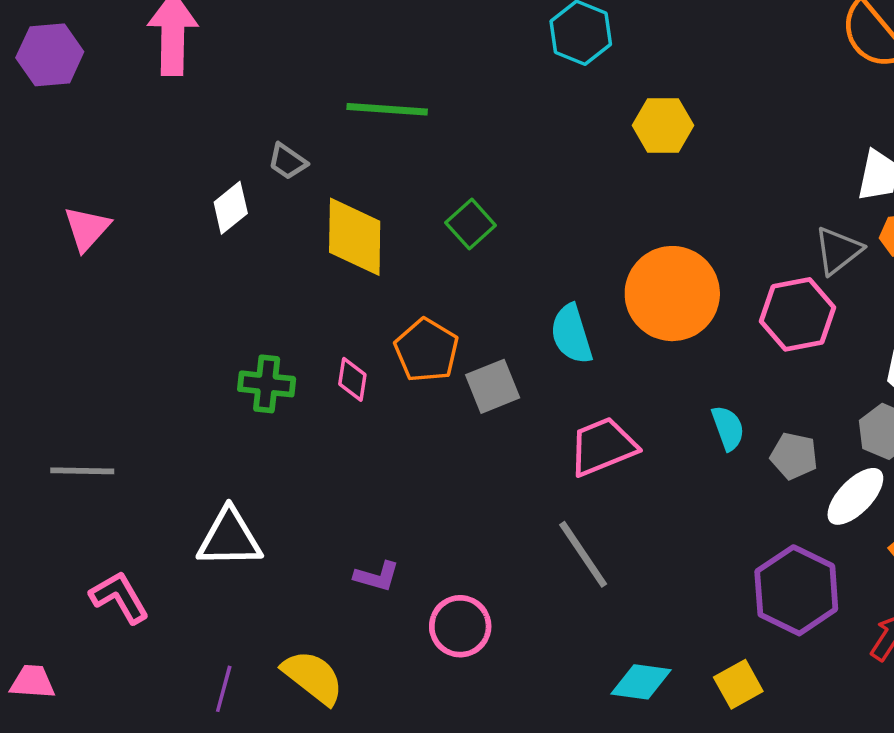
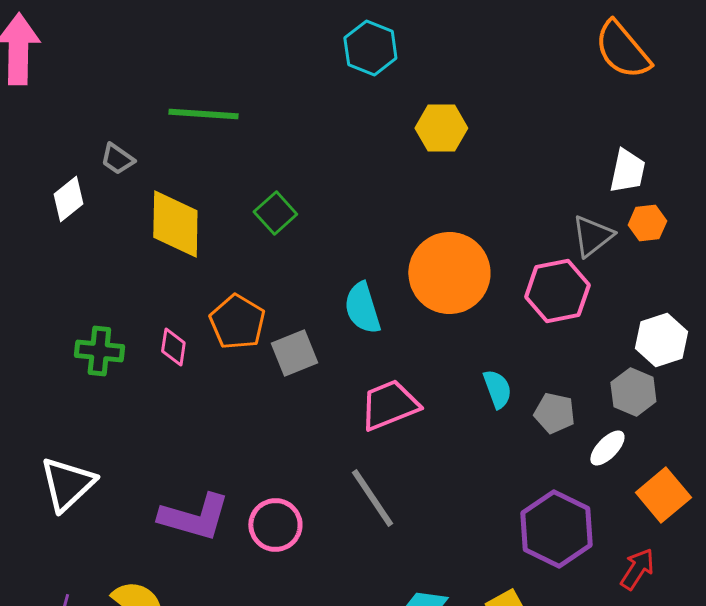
white ellipse: (855, 496) -> (607, 448), size x0.7
white triangle: (230, 538) -> (67, 484), turned -42
purple L-shape: (377, 576) -> (194, 517), size x1.8
pink circle: (460, 626) -> (275, 525), moved

